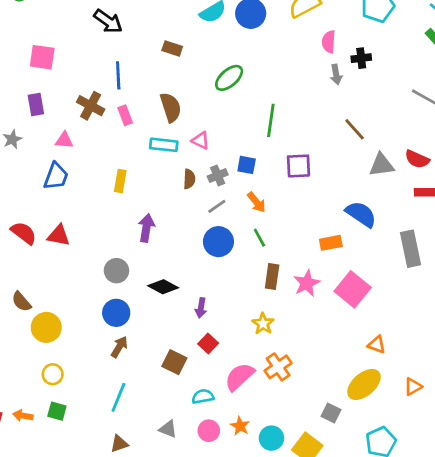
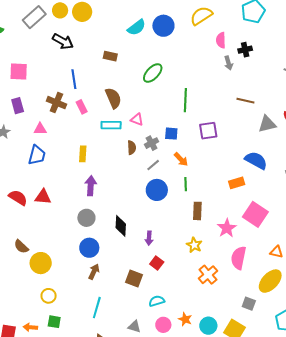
brown line: (355, 129) -> (245, 101), turned -30
purple arrow: (146, 228) -> (91, 186), moved
green line: (259, 238) -> (186, 184), turned 32
pink star: (307, 283) -> (227, 228), moved
black diamond: (163, 287) -> (121, 226), turned 70
pink semicircle: (239, 377) -> (239, 258), moved, turned -30

